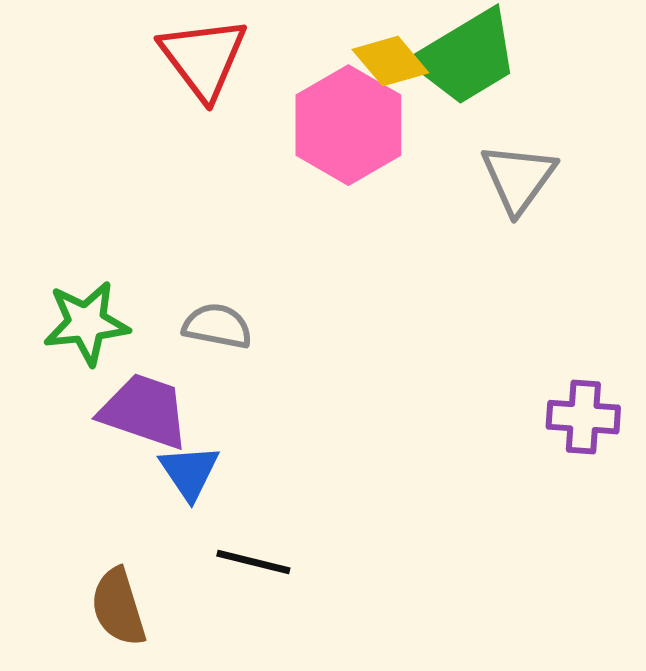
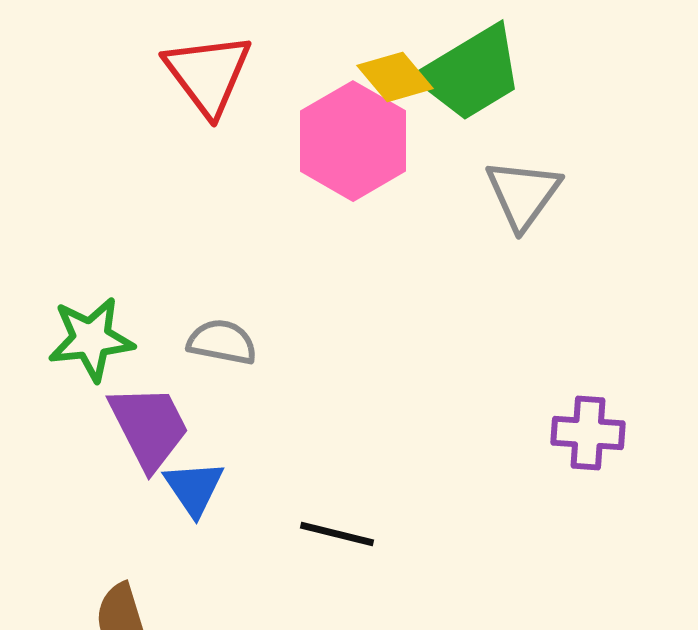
purple trapezoid: (144, 411) -> (149, 427), turned 44
black line: (253, 562) -> (337, 534), moved

